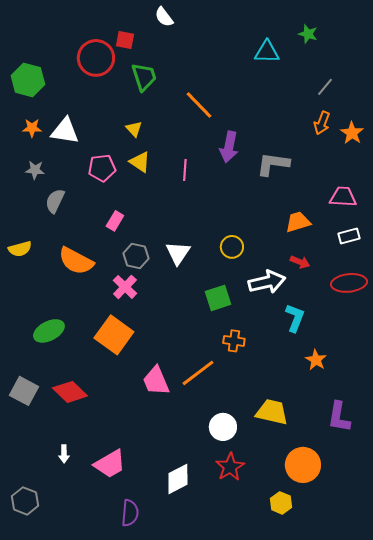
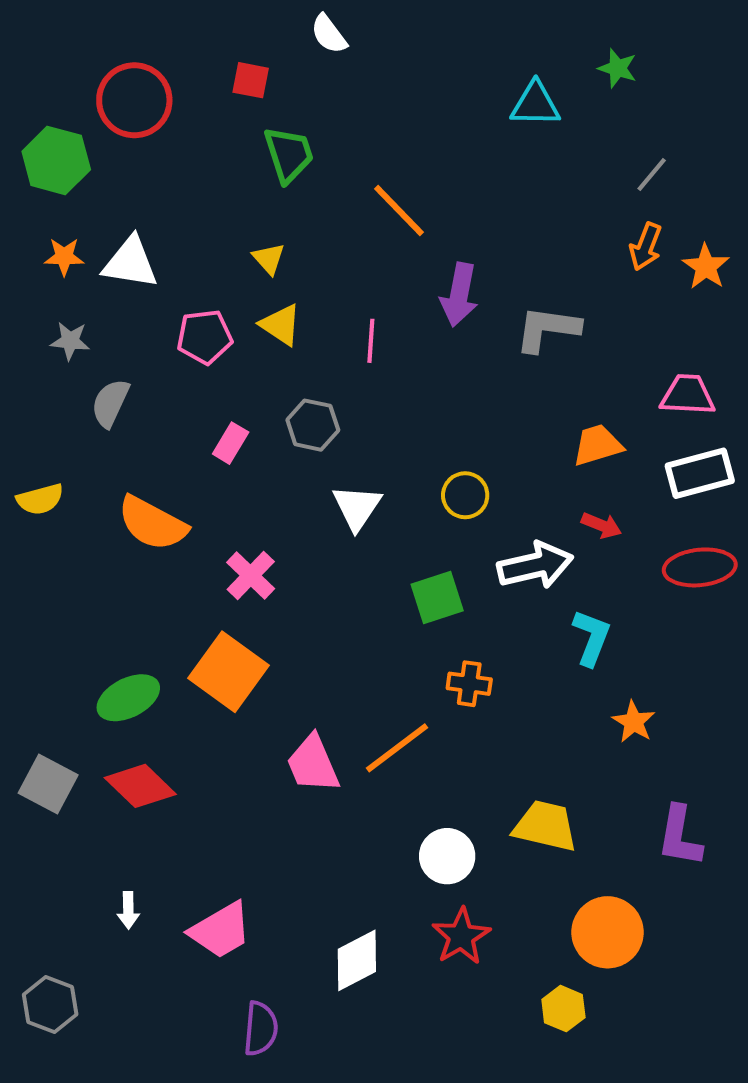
red circle: (96, 58) -> (134, 100), moved
white rectangle: (349, 236) -> (700, 473), size x1.5
gray hexagon: (136, 256) -> (313, 425), moved
green ellipse: (49, 331) -> (128, 698), moved

